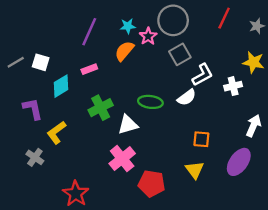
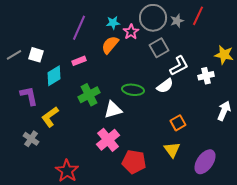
gray star: (257, 26) -> (177, 21), moved
orange square: (201, 139) -> (178, 123), turned -35
purple ellipse: (239, 162) -> (205, 162), moved

